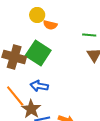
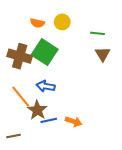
yellow circle: (37, 15) -> (62, 22), moved
orange semicircle: (50, 25) -> (37, 23), moved

